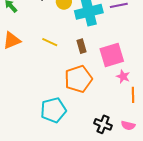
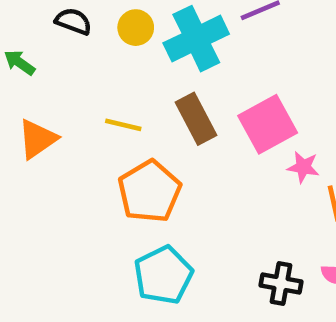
brown rectangle: (82, 46) -> (196, 119), size x1.5
orange pentagon: (78, 79) -> (149, 191), moved

